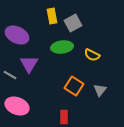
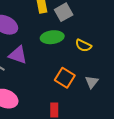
purple triangle: (29, 64) -> (18, 55), turned -42

